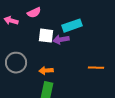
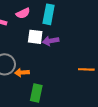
cyan rectangle: (72, 26) -> (49, 14), moved, turned -60
orange arrow: (46, 71) -> (22, 73), moved

